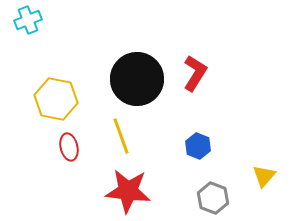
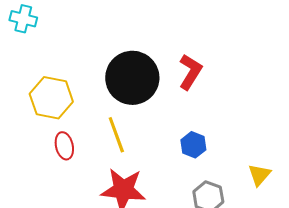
cyan cross: (28, 20) -> (23, 19), turned 36

